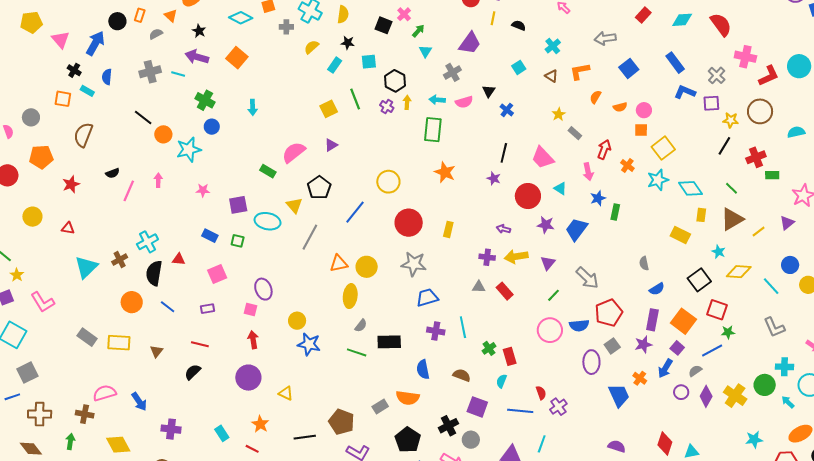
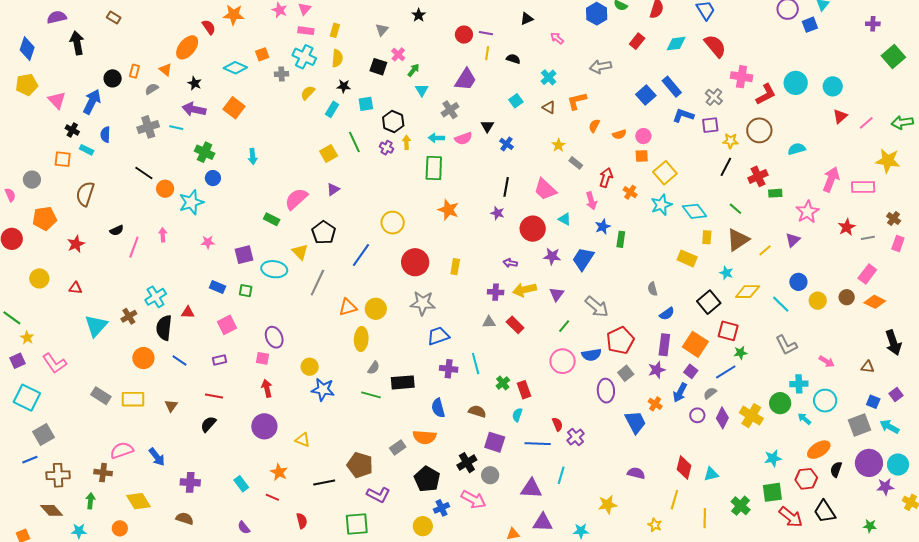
blue square: (629, 68) -> (646, 95), moved

